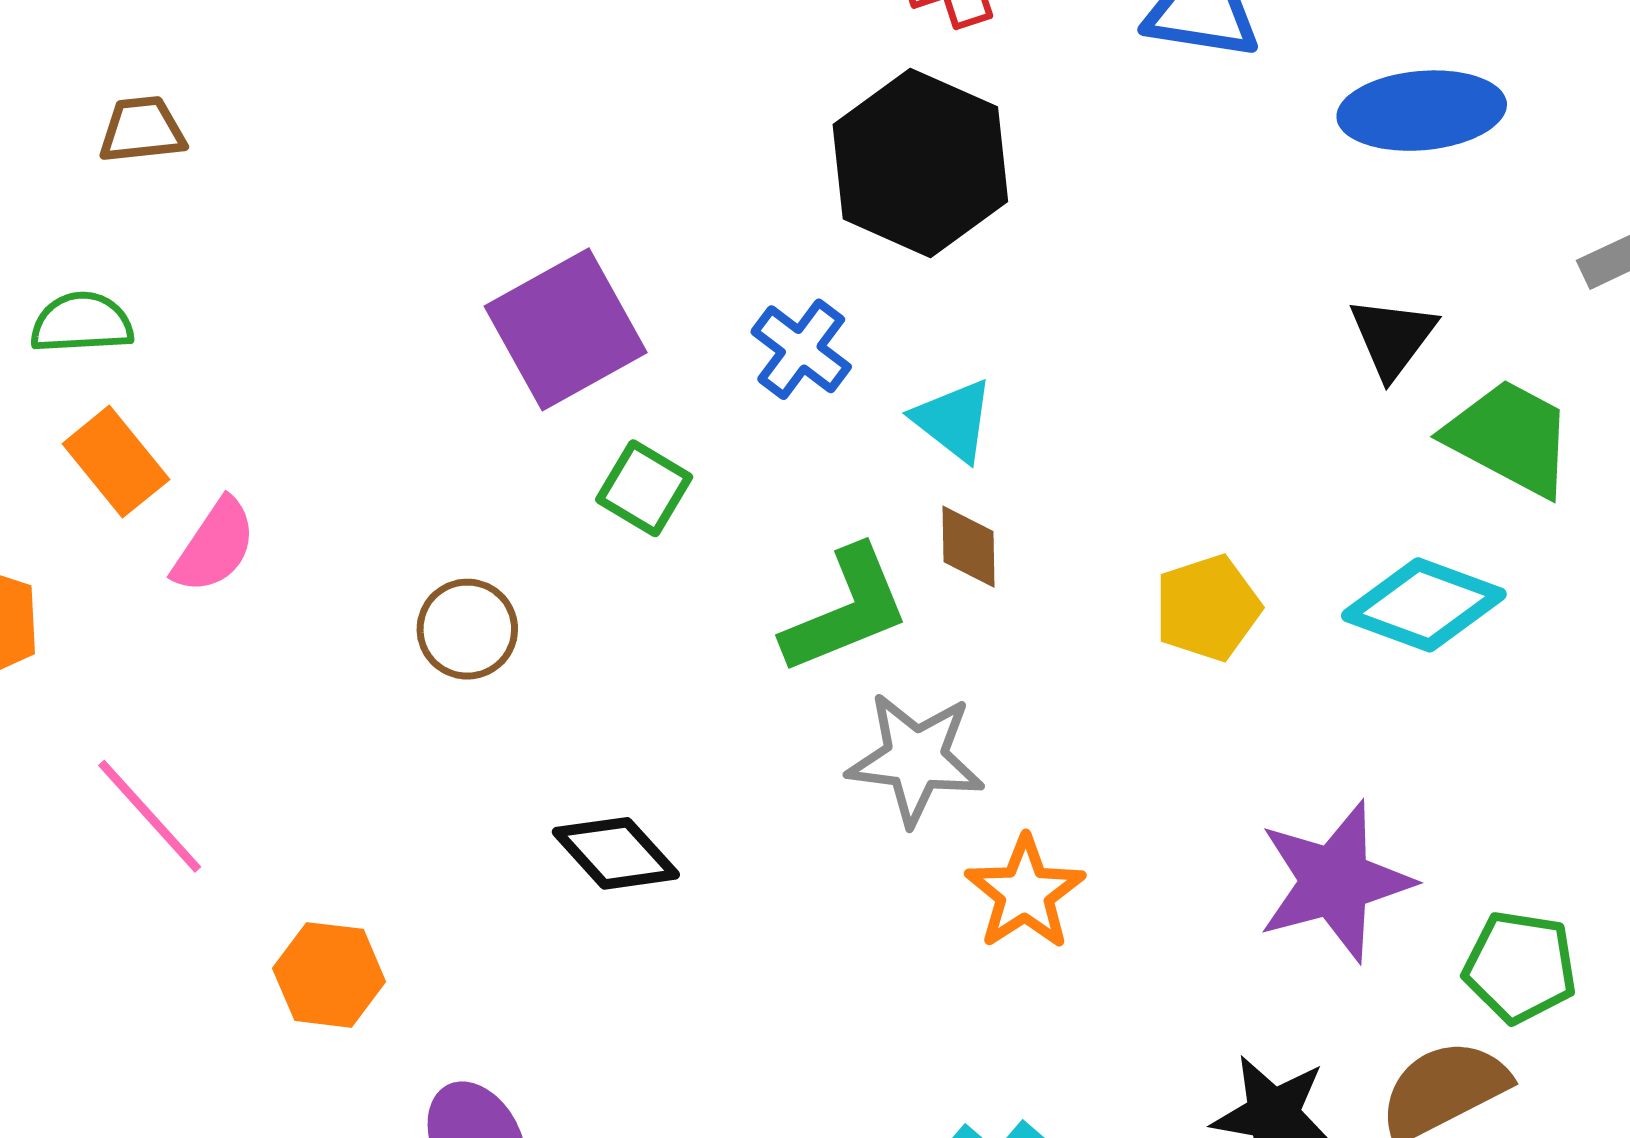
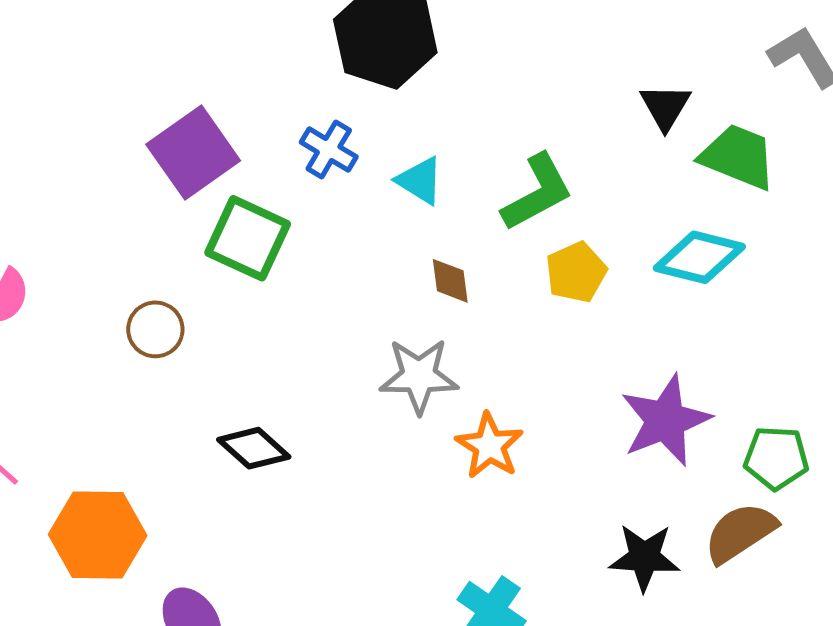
green square: (644, 488) -> (248, 238), size x1.6
brown diamond: (969, 547) -> (450, 281), moved
green L-shape: (846, 610) -> (537, 192), moved
orange hexagon: (329, 975) -> (98, 535), size x1.5

